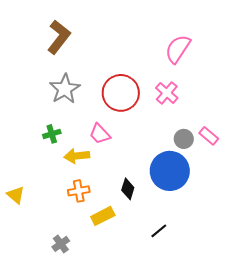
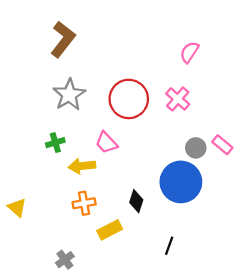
pink semicircle: (178, 49) -> (189, 52), size x0.7
black line: (159, 231) -> (169, 246), turned -30

